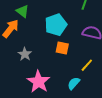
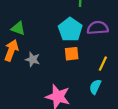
cyan pentagon: (56, 25) -> (70, 30), moved
gray star: (25, 54) -> (33, 59), moved

